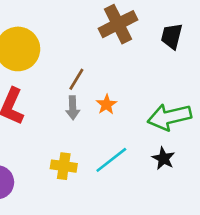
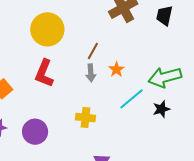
black star: (163, 158) -> (161, 109), turned 30
cyan line: (111, 160) -> (132, 99), moved

